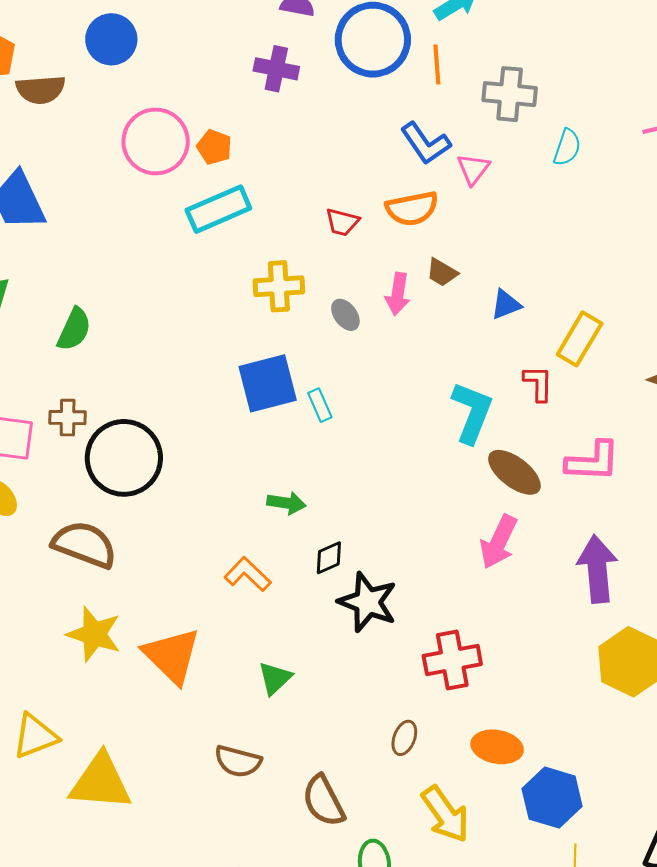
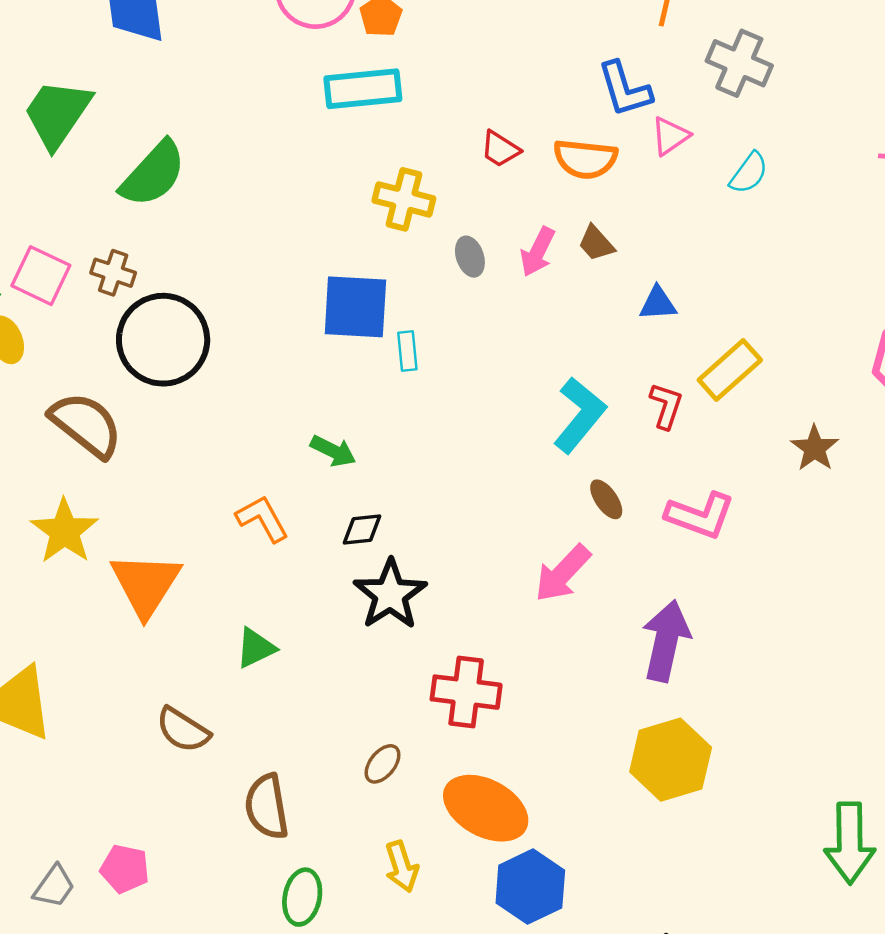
cyan semicircle: (567, 147) -> (749, 173), moved
green semicircle: (74, 329) -> (153, 174), size x1.4
brown ellipse: (514, 472) -> (606, 499), size x0.6
orange ellipse: (497, 747) -> (486, 808), size x1.4
yellow arrow: (445, 814) -> (402, 867), size x0.7

